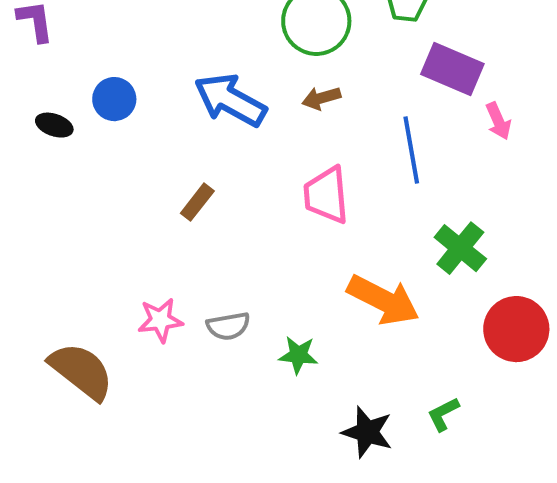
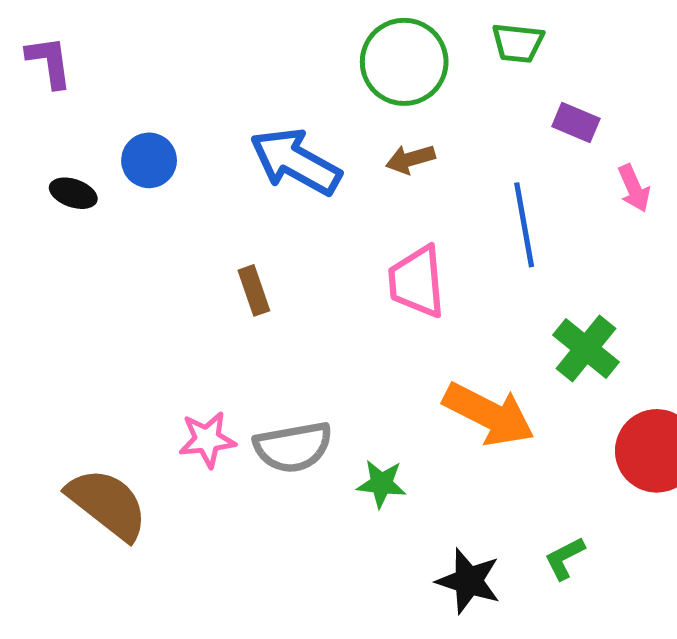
purple rectangle: (452, 69) -> (576, 123), size x0.6
brown rectangle: (197, 202) -> (254, 290), turned -57
gray semicircle: (228, 326) -> (293, 447), size x1.4

